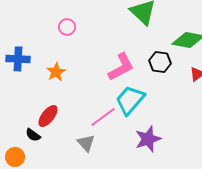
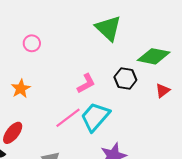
pink L-shape: (121, 67) -> (86, 84), size x0.7
pink line: (103, 117) -> (68, 118), moved

